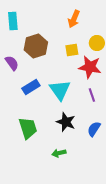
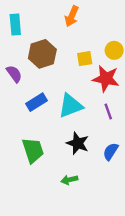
orange arrow: (74, 19) -> (72, 16), moved
cyan triangle: (60, 90) -> (71, 106), turned 45

